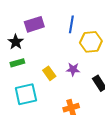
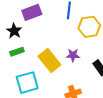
yellow rectangle: (49, 73) -> (49, 60), size x1.6

